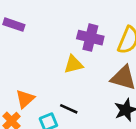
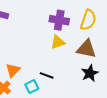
yellow triangle: (73, 64) -> (58, 42), moved

